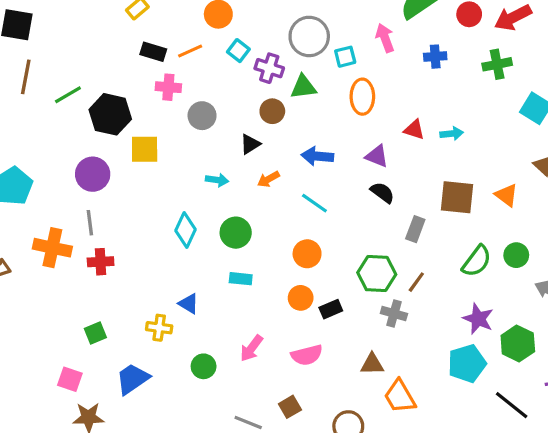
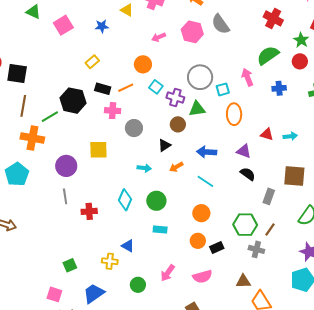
black hexagon: (110, 114) -> (73, 101), moved
orange cross: (52, 248) -> (32, 138), moved
red cross: (101, 262) -> (89, 211), moved

